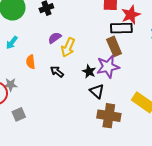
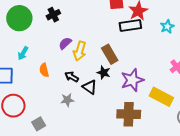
brown rectangle: (114, 46) -> (110, 54), moved
purple star: (108, 67) -> (132, 80), moved
gray star: (11, 85) -> (67, 100), moved
black triangle: (97, 91) -> (90, 87), moved

